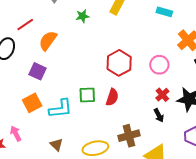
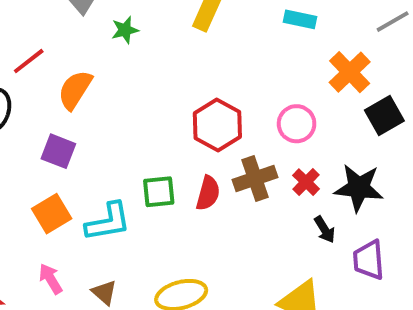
green star: (82, 16) -> (125, 30), moved
black arrow: (159, 115) -> (325, 230), moved
pink arrow: (16, 134) -> (50, 279), moved
brown cross: (129, 136) -> (255, 178), moved

